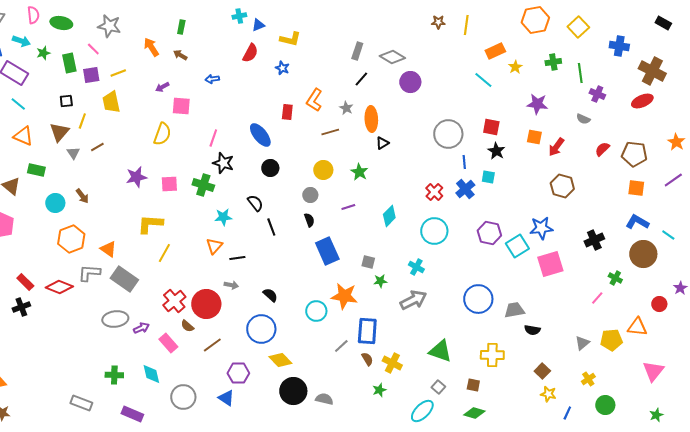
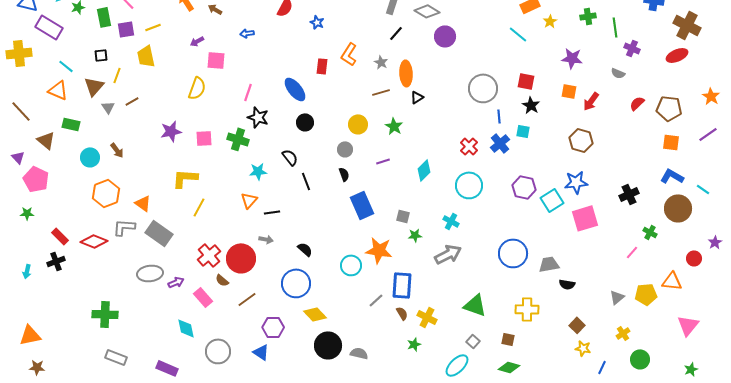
cyan line: (18, 104) -> (66, 66), moved
brown line: (330, 132) -> (381, 92), moved
brown hexagon: (562, 186) -> (581, 140), moved
green cross: (114, 375) -> (105, 314), moved, size x1.4

